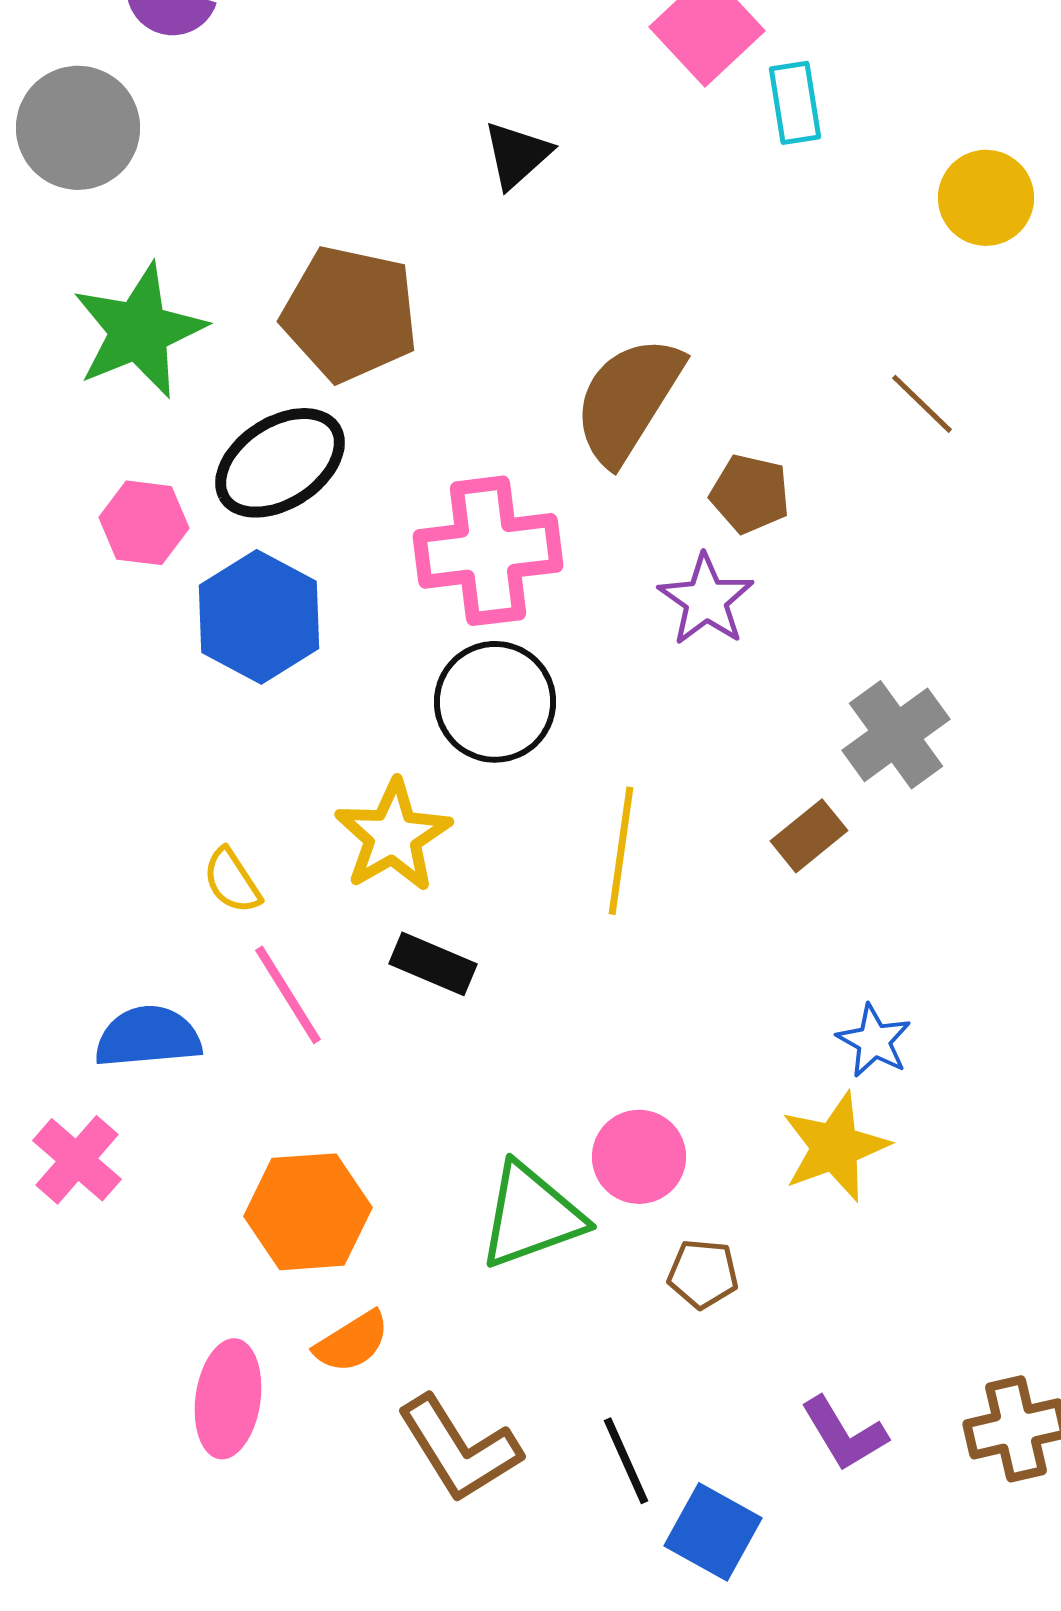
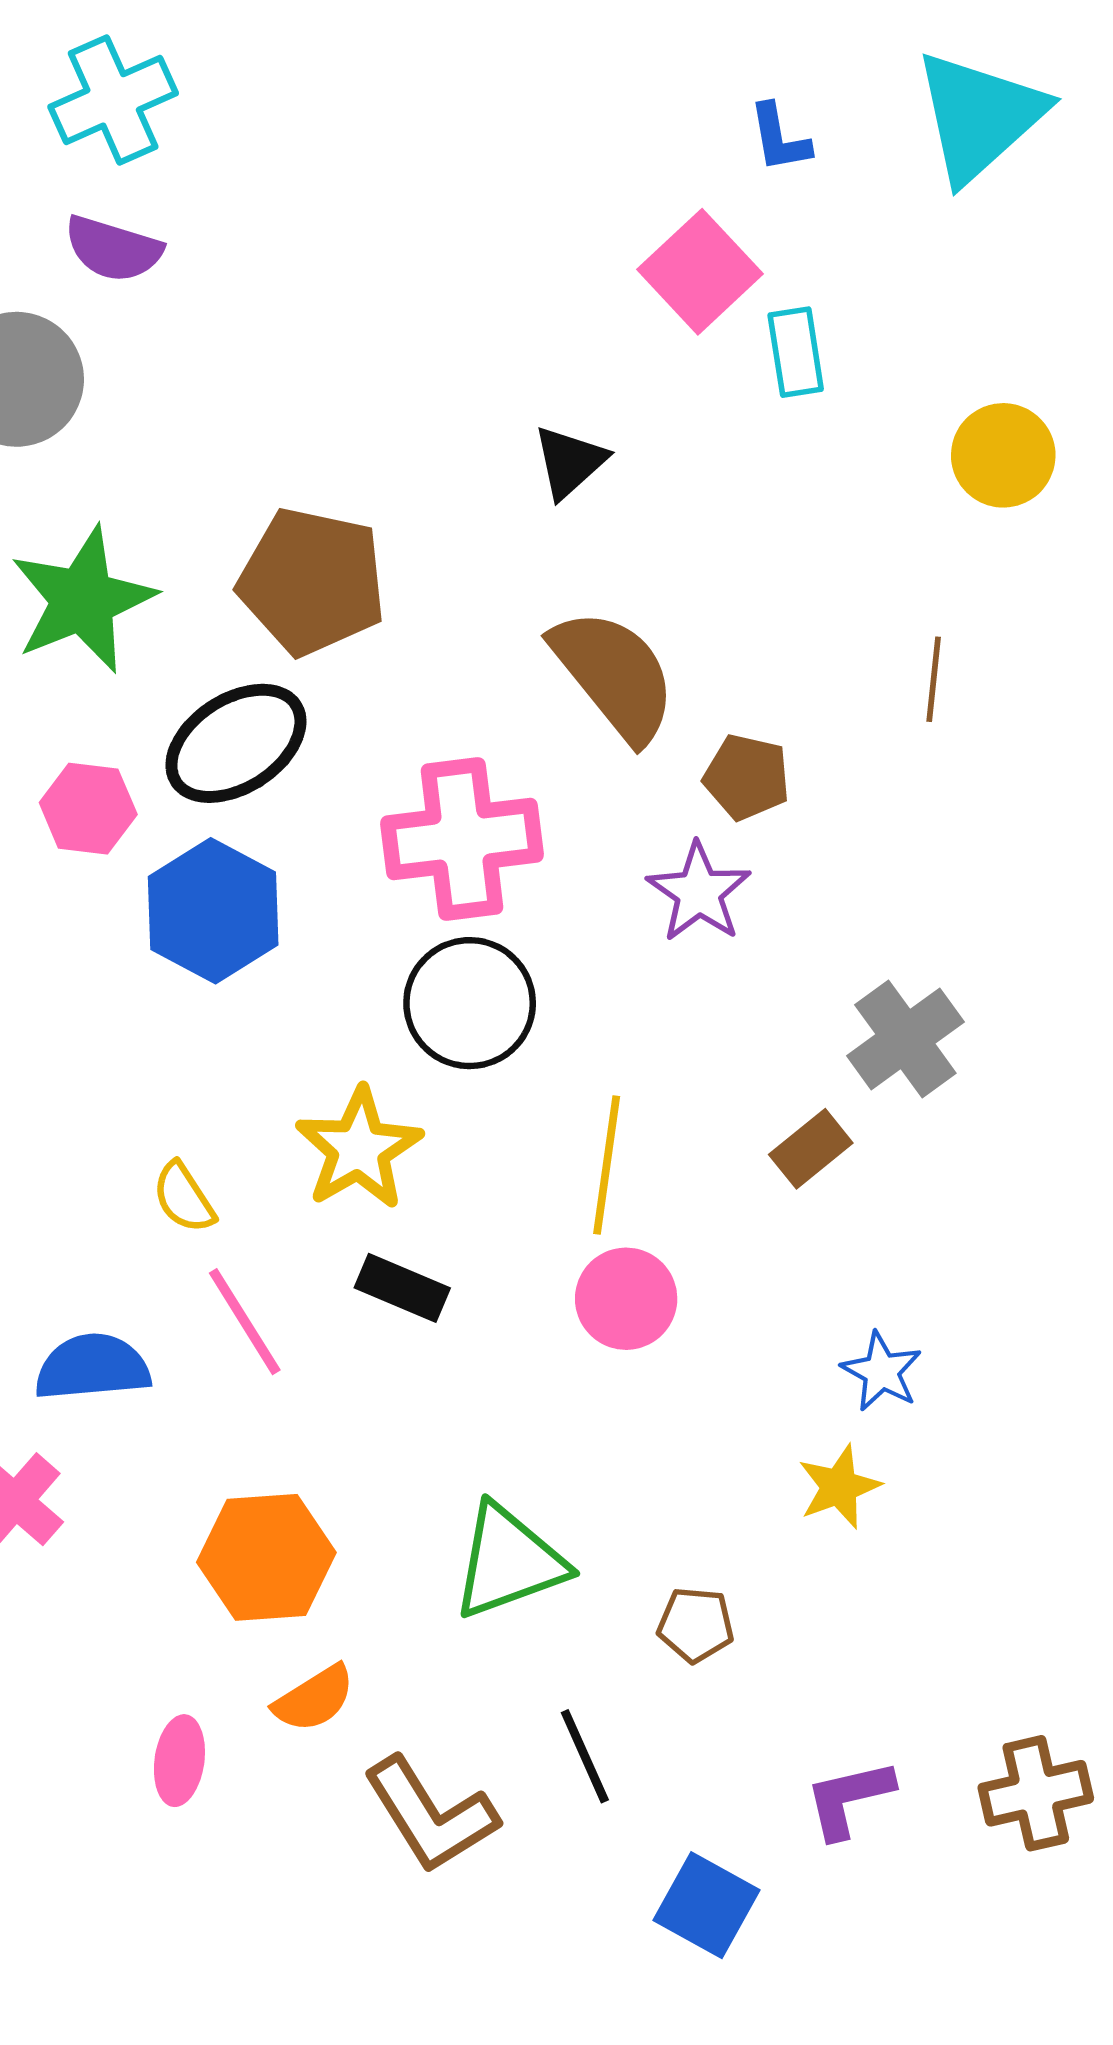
black triangle: (517, 155) -> (570, 462), moved
brown semicircle: (628, 400) -> (614, 675), turned 109
brown line: (922, 404) -> (934, 679), turned 52
yellow star: (835, 1147) -> (839, 1487), size x0.7
pink circle: (639, 1157) -> (626, 1299), moved
pink ellipse: (228, 1399) -> (179, 1761), size x0.7
purple L-shape: (844, 1434) -> (849, 1799), turned 108
black line: (626, 1461) -> (585, 1756), moved

